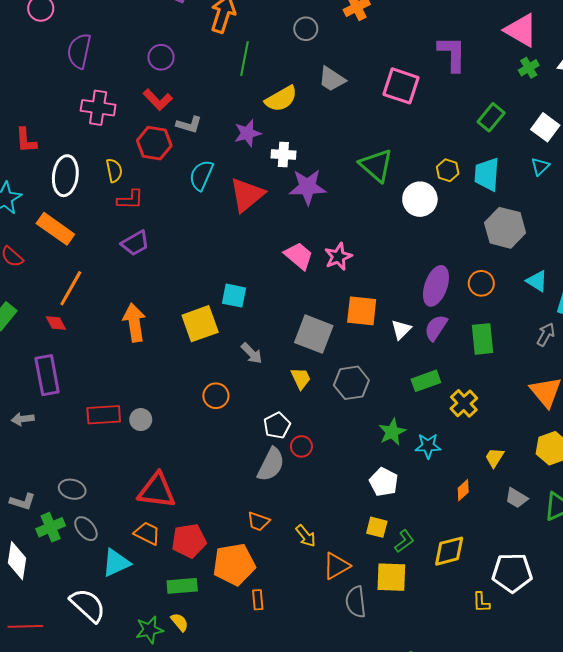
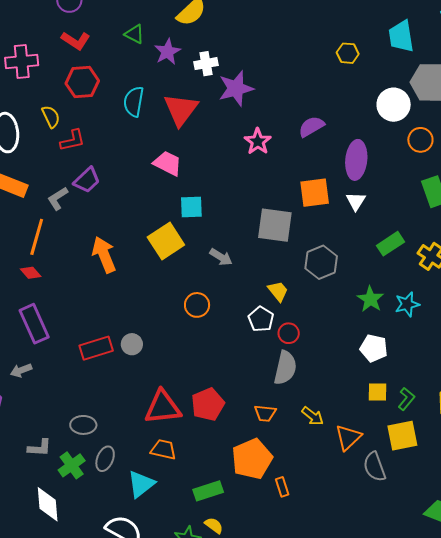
gray L-shape: (189, 125) -> (58, 198), moved, turned 145
green triangle: (376, 165) -> (134, 34), moved, size x0.6
yellow hexagon: (448, 170) -> (348, 53), moved
white circle: (420, 199) -> (394, 105), moved
pink trapezoid: (299, 256) -> (168, 163), moved
pink star: (338, 257) -> (258, 141), moved
purple ellipse: (436, 286) -> (356, 160), moved
purple semicircle: (436, 328) -> (311, 127), moved, turned 40
yellow trapezoid: (301, 378) -> (278, 291), moved
gray semicircle: (271, 464) -> (285, 368), moved
gray ellipse: (86, 529) -> (105, 459), turned 75
red pentagon: (189, 541) -> (208, 404), moved

